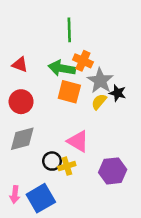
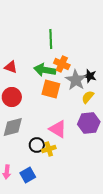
black star: (118, 93) -> (90, 76), moved
yellow semicircle: (99, 102) -> (88, 97), moved
purple hexagon: (113, 171) -> (89, 123), moved
blue square: (41, 198) -> (28, 175), size x0.7

